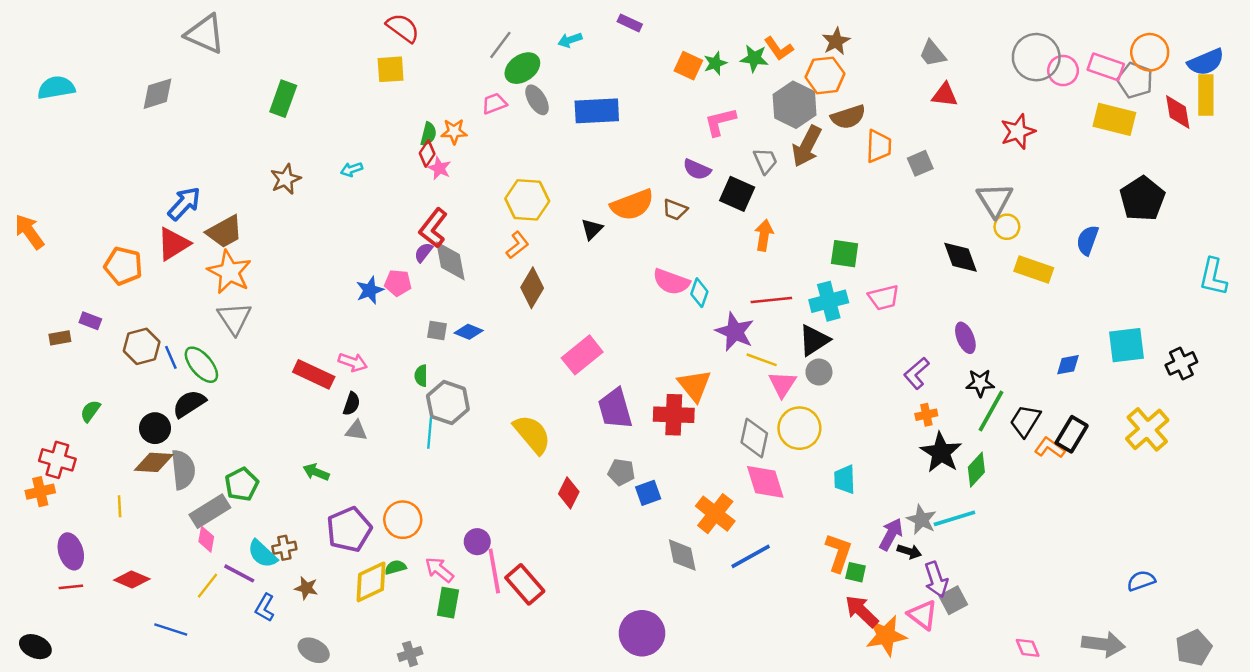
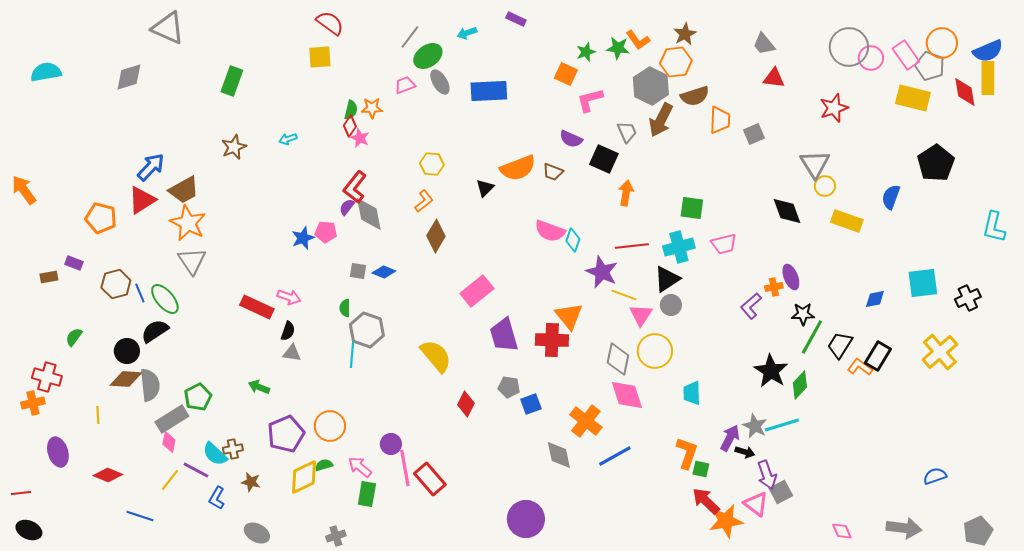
orange square: (688, 66) -> (566, 74), moved
pink rectangle: (1106, 67) -> (906, 55), turned 36
yellow hexagon: (527, 200) -> (432, 164), size x0.7
orange cross: (926, 415) -> (774, 287), moved
red line: (71, 587) -> (21, 493), moved

